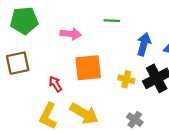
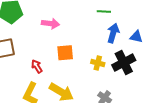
green line: (112, 21) -> (104, 12), moved
orange square: (88, 68) -> (65, 53), size x0.7

